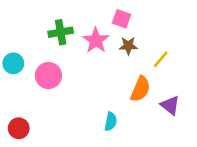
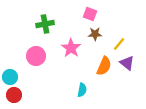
pink star: (96, 40) -> (71, 48), moved
cyan circle: (13, 63) -> (10, 77), moved
purple triangle: (170, 105) -> (127, 63), moved

